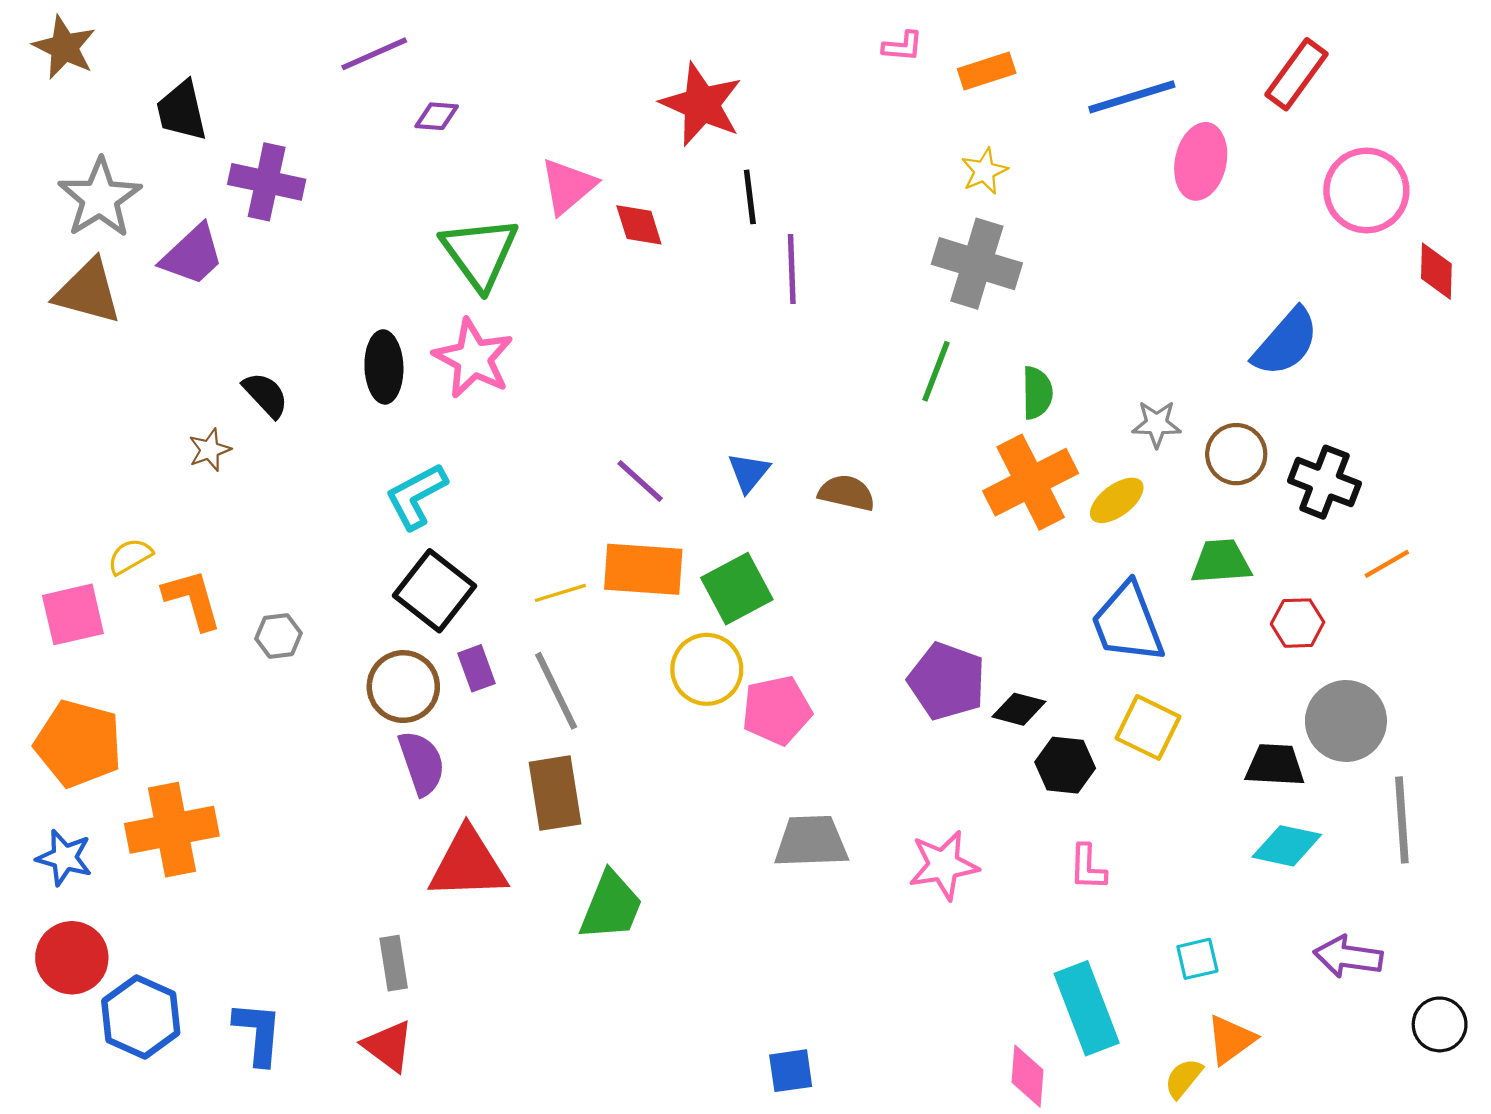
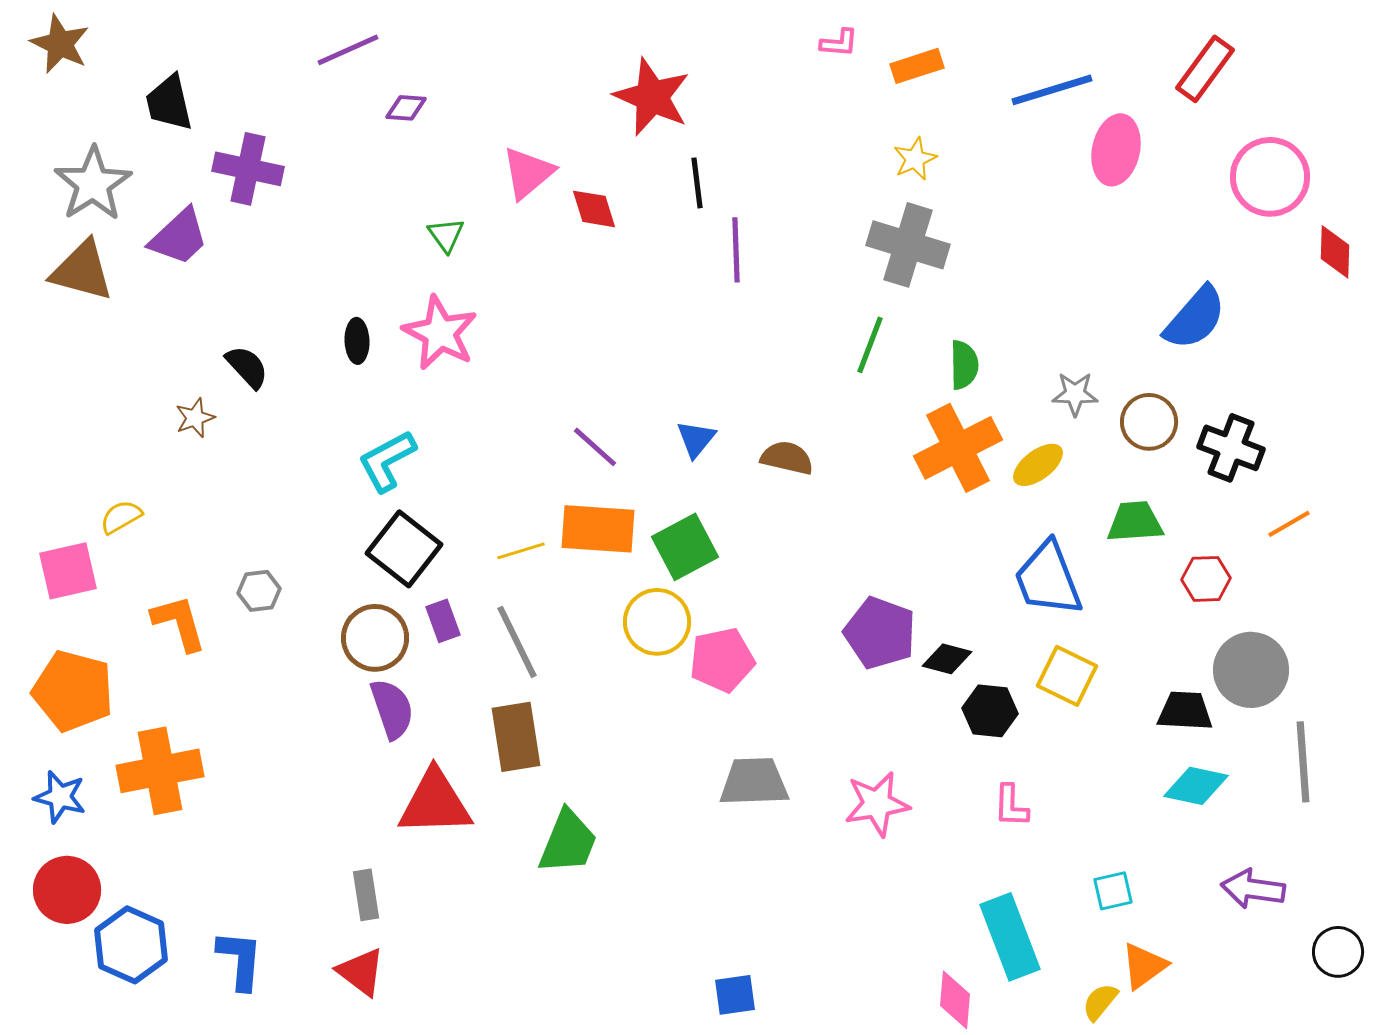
green triangle: (480, 253) -> (446, 235), size x0.5
black ellipse: (384, 367) -> (357, 341), size x0.7
orange L-shape: (192, 599) -> (179, 623), moved

